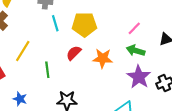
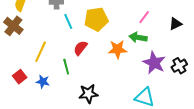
green arrow: (136, 50) -> (138, 37), moved
red semicircle: (74, 53) -> (80, 48), moved
blue star: (20, 99) -> (43, 82), moved

